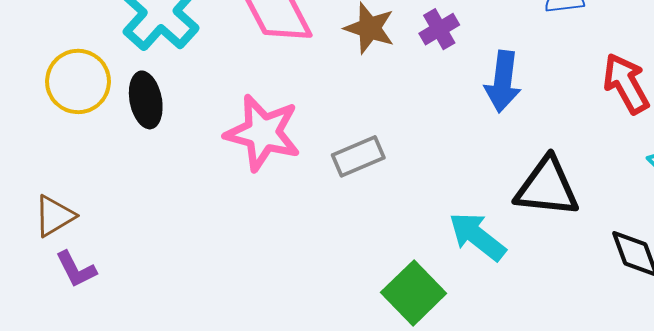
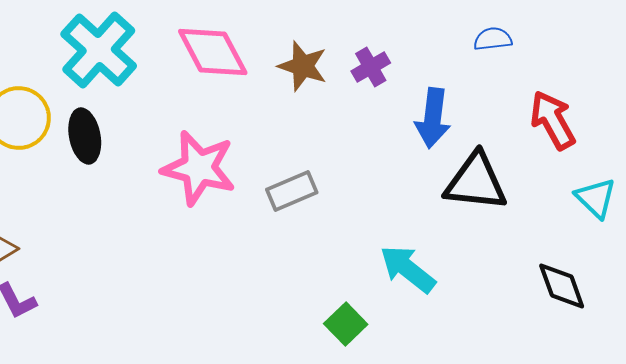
black triangle: (547, 187) -> (476, 182), moved
green square: (414, 293) -> (346, 324), size x0.7

